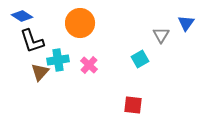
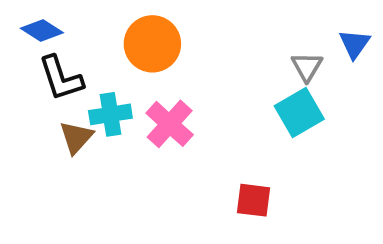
cyan square: (140, 59) -> (299, 112), moved, size x1.4
pink cross: (89, 65) -> (170, 124), size x1.4

